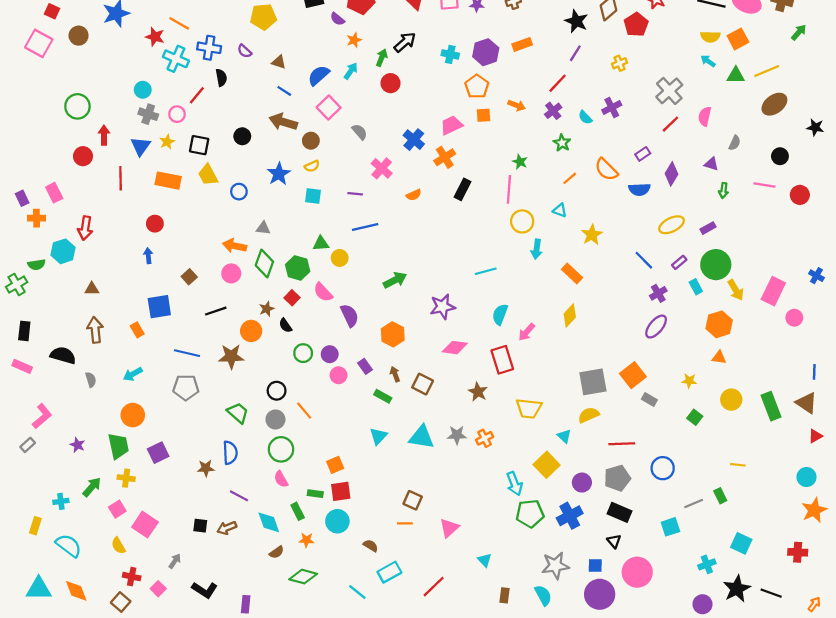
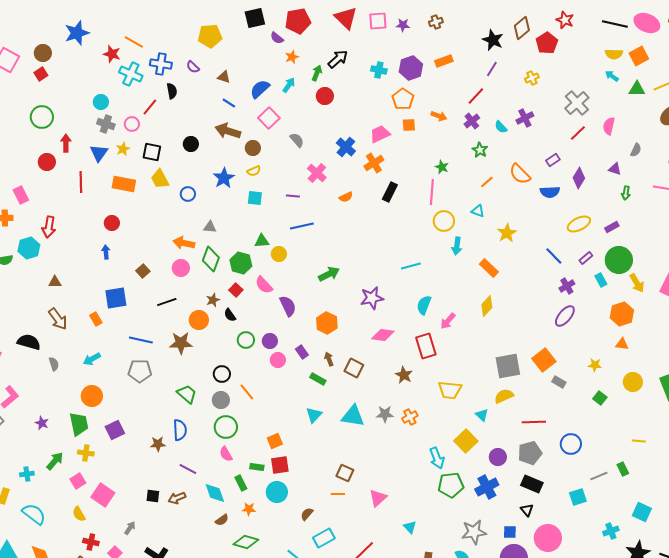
red square: (52, 11) -> (41, 74), moved, turned 32
brown arrow: (95, 330) -> (58, 319), turned 150
brown semicircle: (371, 546) -> (307, 514), turned -80

